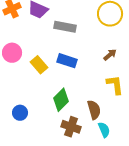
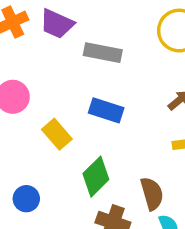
yellow rectangle: (39, 65) -> (57, 134), moved

